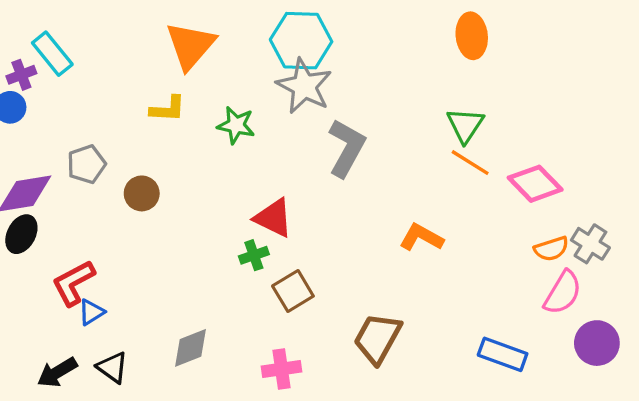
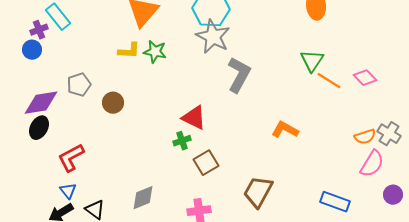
green star: (236, 125) -> (155, 52), moved
orange line: (470, 163) -> (329, 81), moved
pink diamond: (535, 184) -> (365, 78), moved, size x0.7
blue triangle: (91, 312) -> (68, 191), moved, turned -36
purple circle: (597, 343) -> (393, 195), size x0.7

